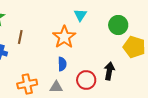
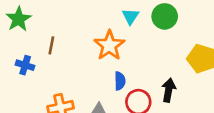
green circle: (118, 25) -> (165, 16), moved
blue semicircle: (62, 64) -> (120, 81), moved

